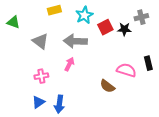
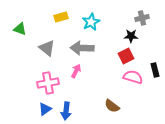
gray cross: (141, 17) -> (142, 18), moved
red square: (105, 27) -> (126, 56), moved
pink cross: (41, 76) -> (48, 83), size x1.5
brown semicircle: (107, 86) -> (112, 106), moved

